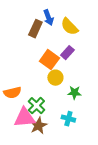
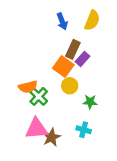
yellow semicircle: (69, 27) -> (92, 20), moved, turned -114
brown rectangle: (35, 29) -> (73, 49), moved
orange semicircle: (12, 93) -> (28, 87), moved
green cross: (36, 106) -> (39, 96), moved

